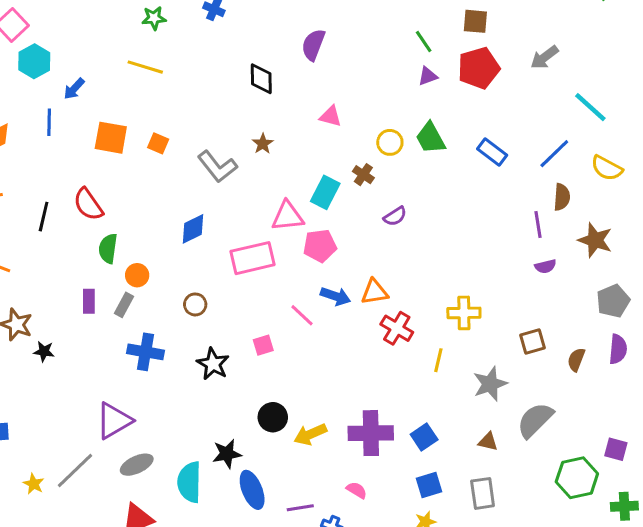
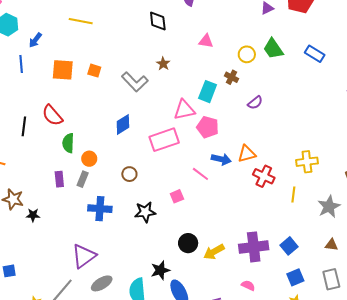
pink pentagon: (320, 246) -> (208, 127), turned 30
black star: (213, 364) -> (145, 212), turned -30

